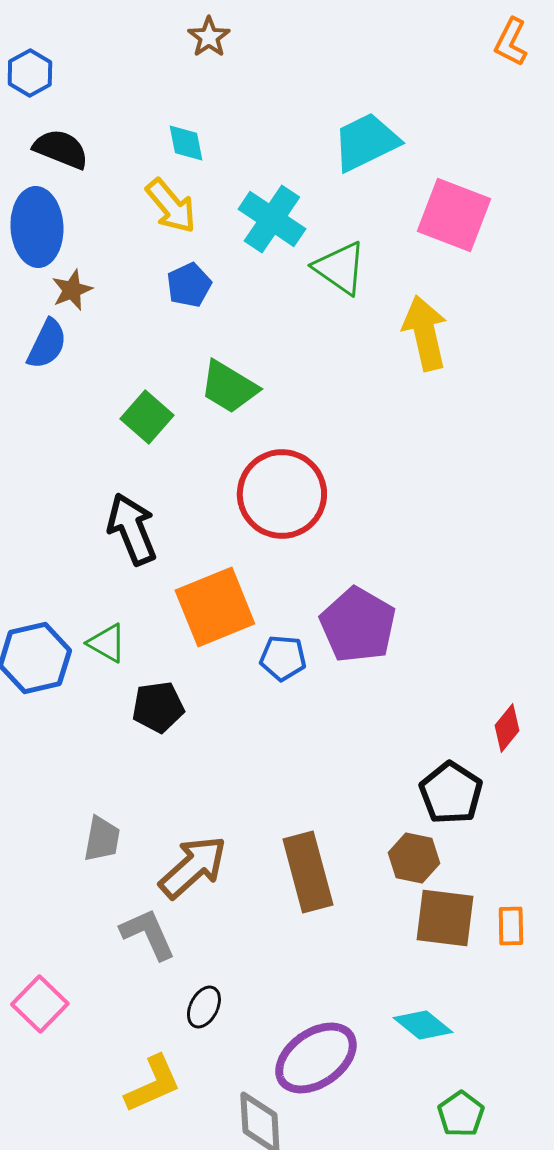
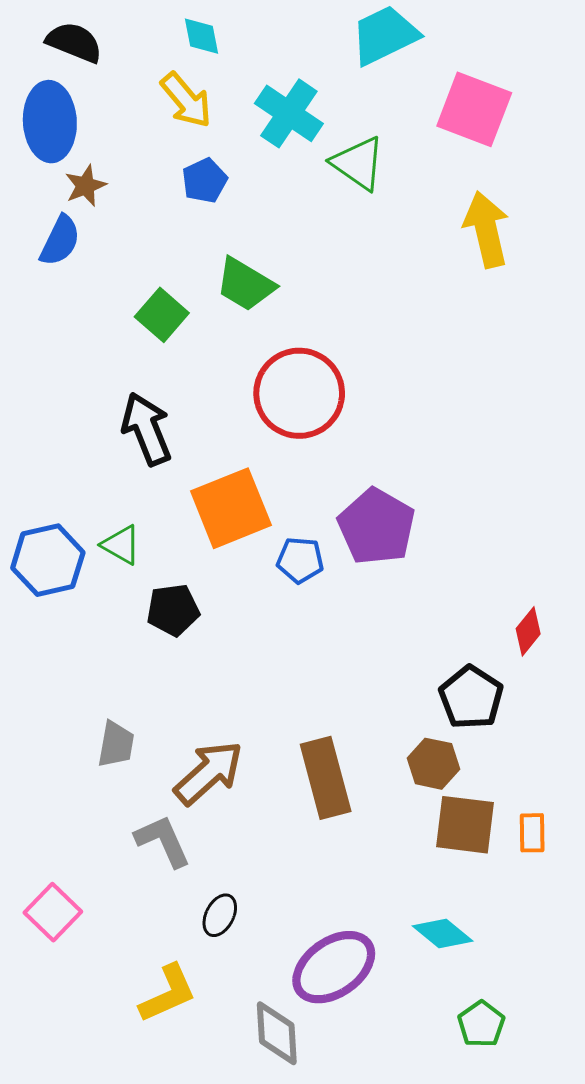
yellow arrow: (425, 333) -> (486, 229), moved

